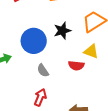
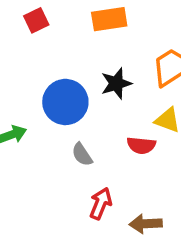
red arrow: (40, 97) -> (101, 204), moved

